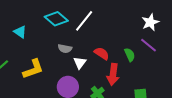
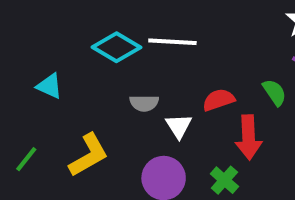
white line: (84, 21) -> (172, 42), turned 65
red semicircle: (102, 53) -> (219, 100), turned -42

